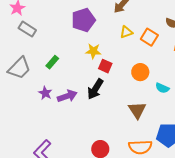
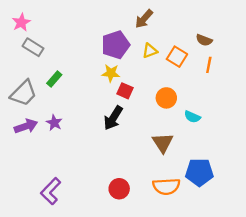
purple pentagon: (83, 20) -> (116, 45), moved
green rectangle: (52, 62) -> (54, 79), moved
purple arrow: (67, 96) -> (26, 126), moved

